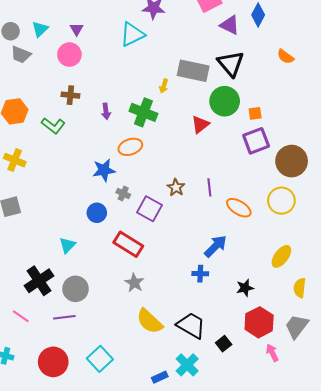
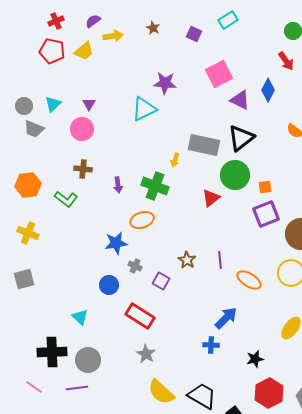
black triangle: (231, 64) -> (241, 138), turned 32
purple square: (150, 209) -> (161, 281), size x0.7
cyan triangle: (67, 245) -> (80, 317), turned -30
black cross: (39, 281) -> (52, 352), turned 32

